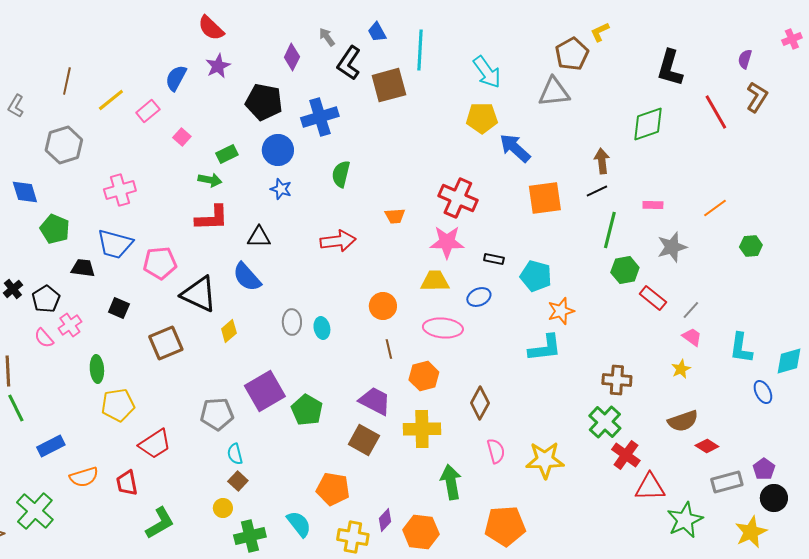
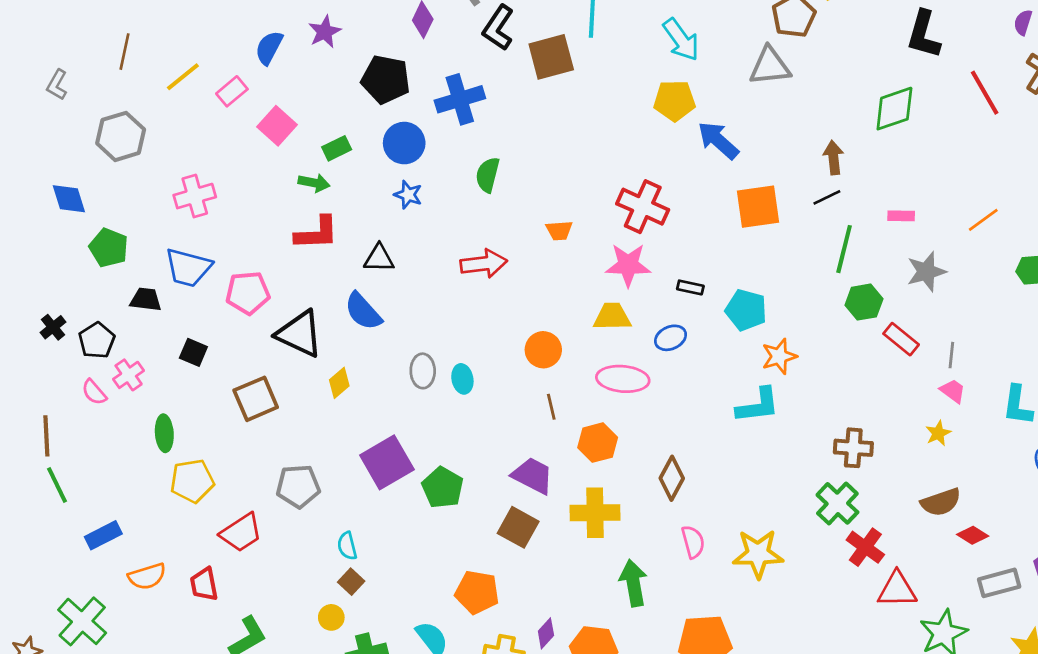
pink square: (182, 137) -> (277, 126), size x1.6
gray line: (691, 310) -> (951, 355), turned -36
gray pentagon: (217, 414) -> (298, 486), moved

